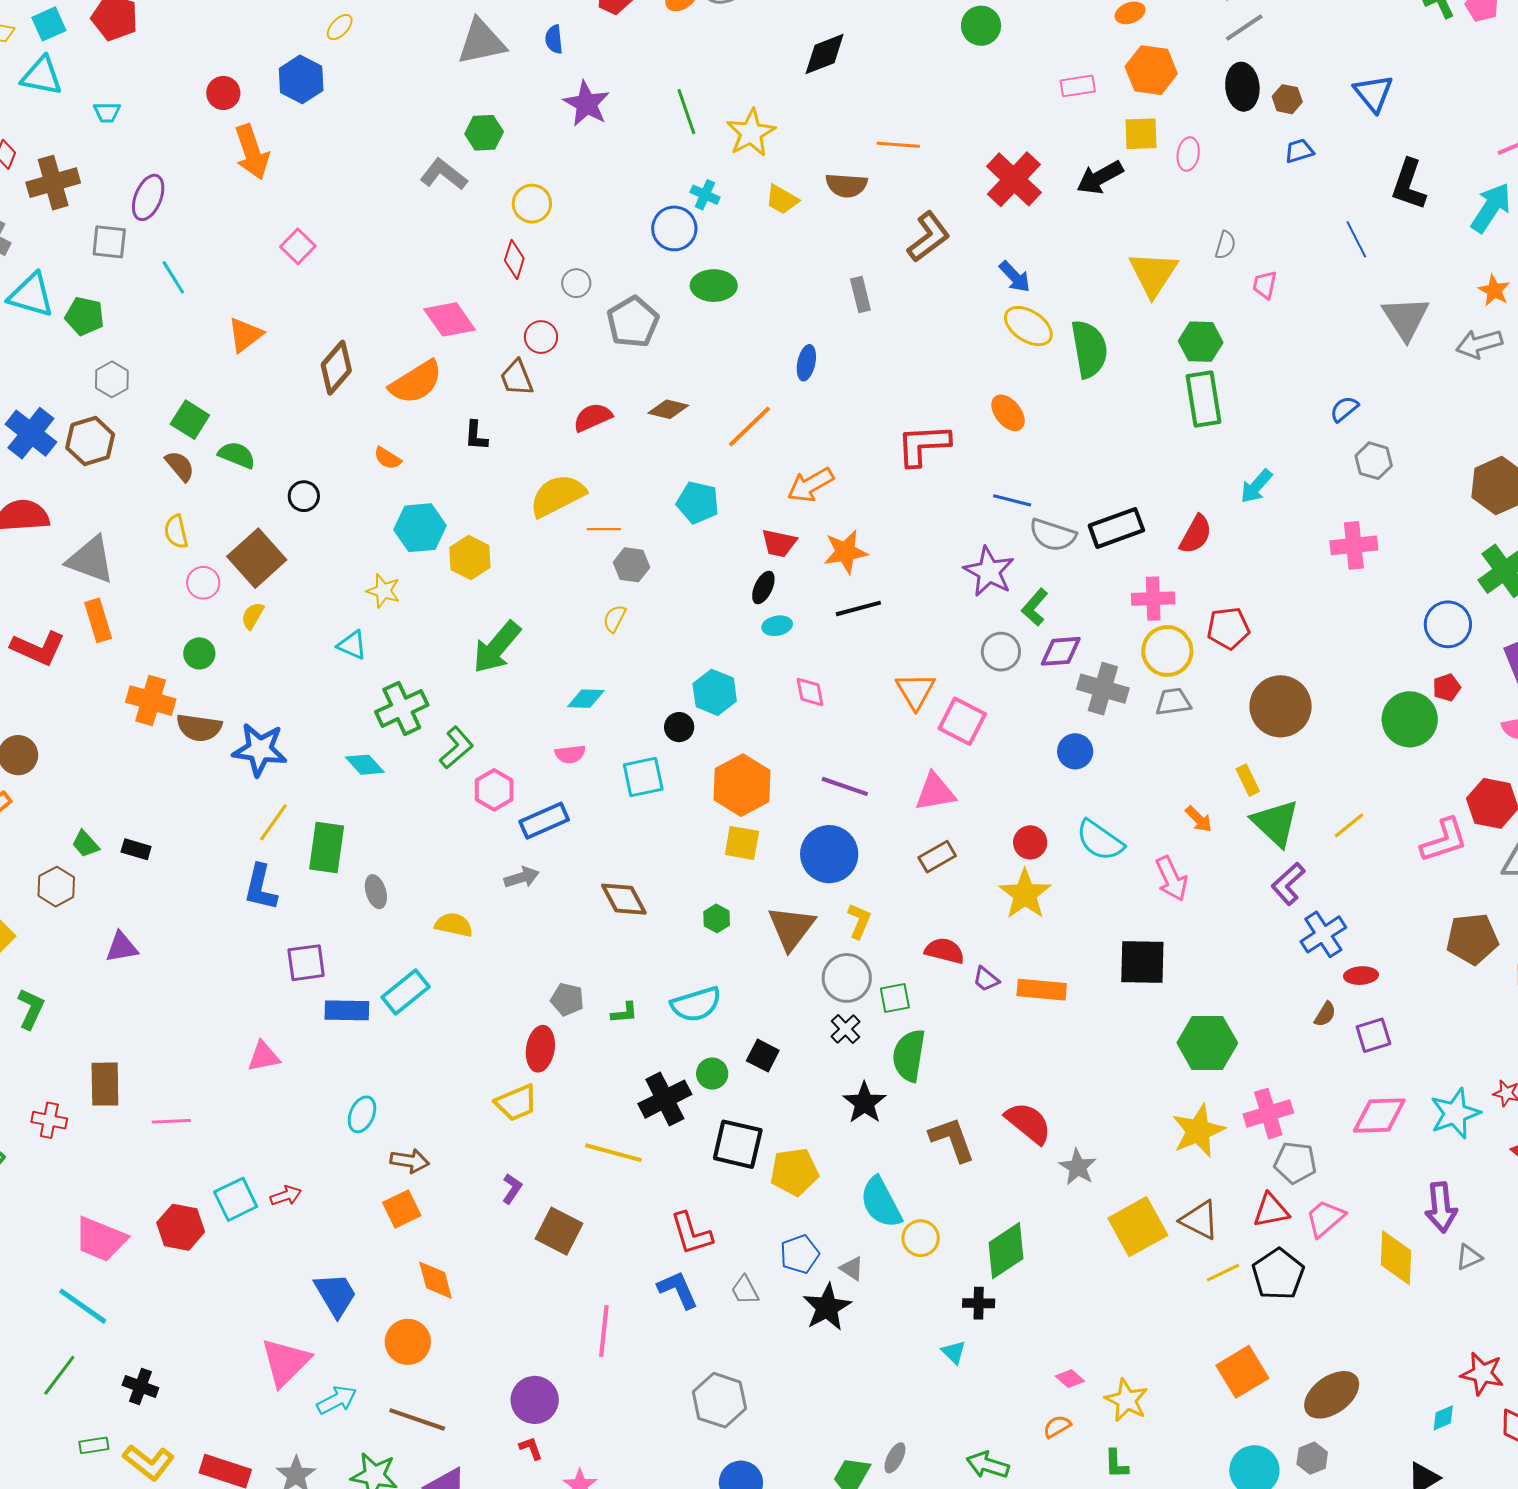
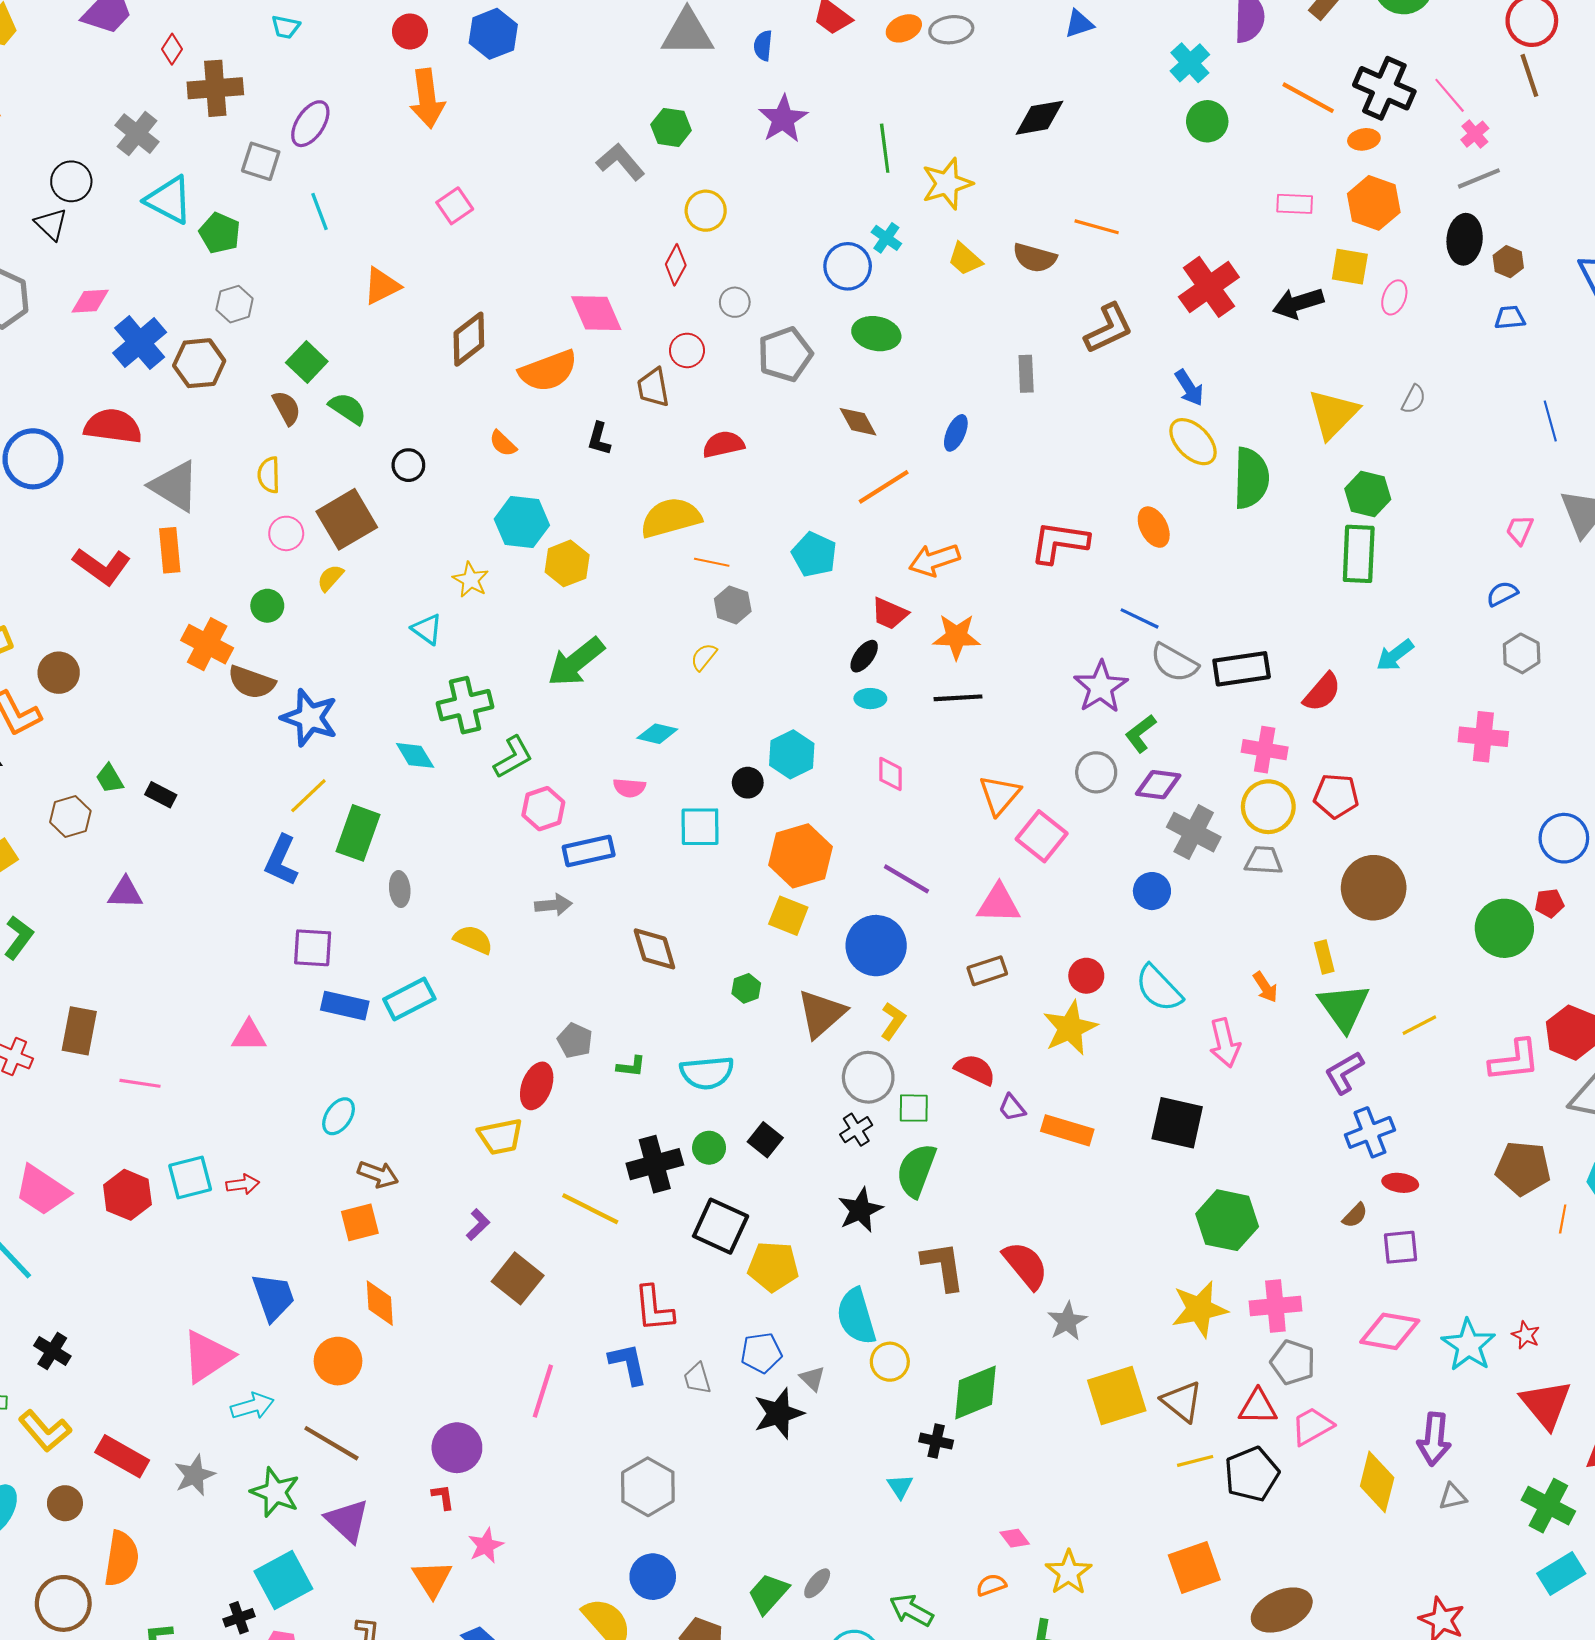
pink trapezoid: (1265, 285) -> (1520, 530), moved
brown diamond: (668, 409) -> (858, 422), moved, turned 36
cyan star: (1455, 1113) -> (1468, 1345), turned -30

